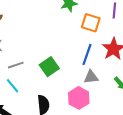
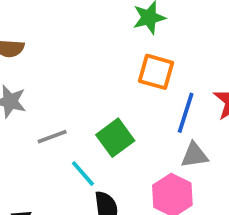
orange square: (91, 23) -> (156, 72), moved
cyan line: (12, 86) -> (83, 173), moved

